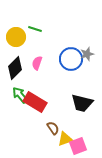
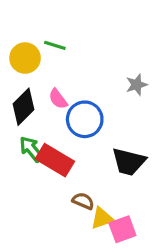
blue circle: (71, 59) -> (85, 119), moved
pink semicircle: (37, 63) -> (58, 99), turned -56
brown semicircle: (53, 128) -> (83, 201), turned -32

